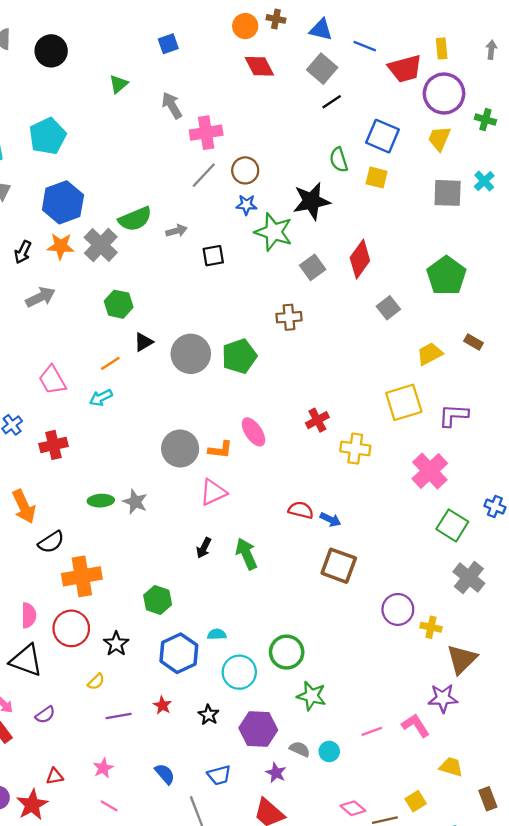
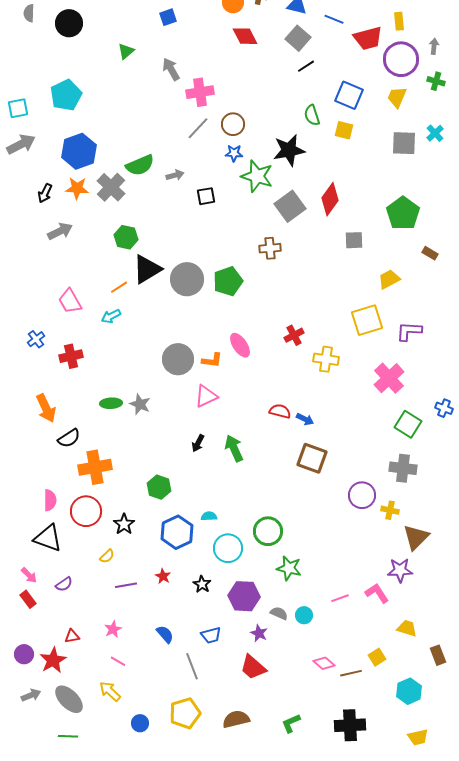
gray arrow: (491, 50) -> (434, 46), moved
gray square: (313, 267) -> (290, 206), size x1.4
gray square: (388, 308) -> (354, 240), turned 36
black triangle: (143, 342) -> (147, 269), size x1.8
brown rectangle: (474, 342) -> (430, 253), moved
gray cross: (469, 578) -> (403, 468), moved, turned -32

